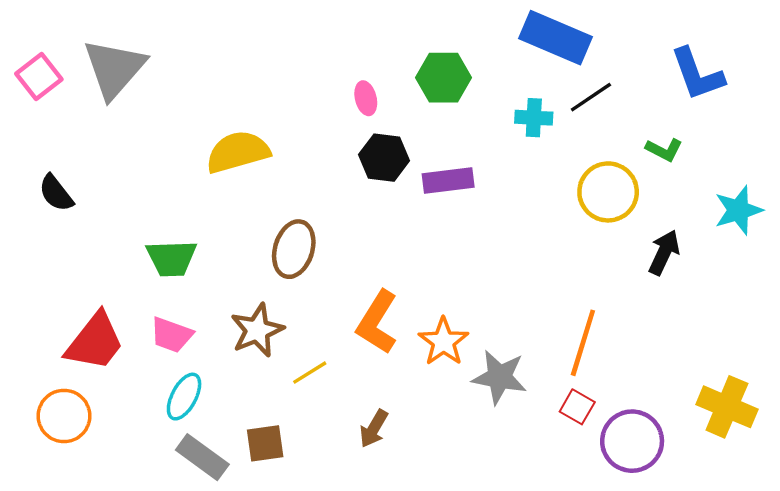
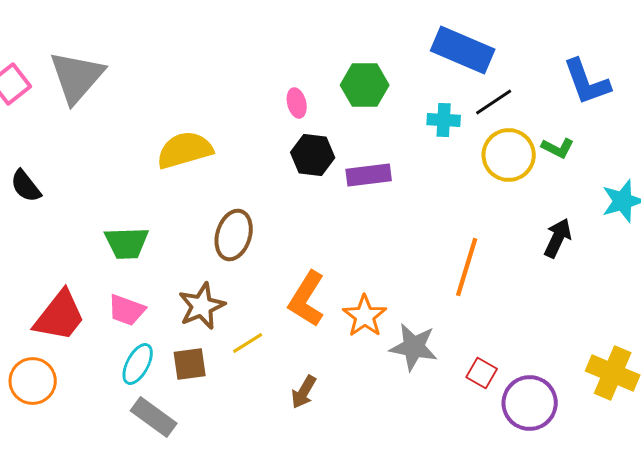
yellow circle: (608, 192) -> (509, 155), moved
orange line: (583, 343) -> (467, 267), moved
brown square: (265, 443) -> (190, 364), moved

